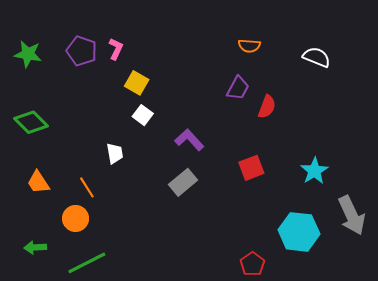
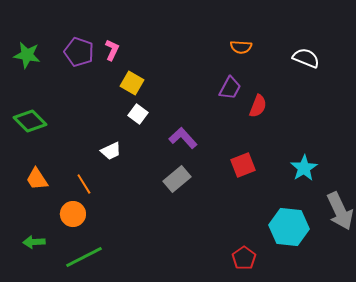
white trapezoid: (115, 153) -> (111, 151), turned 75

